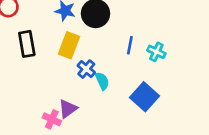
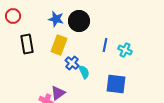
blue square: (144, 97) -> (116, 84), turned -35

